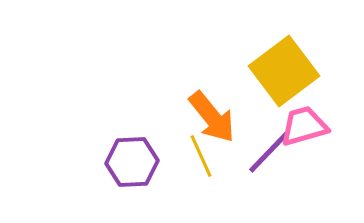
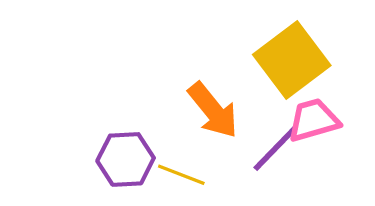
yellow line: (201, 156) -> (181, 175), moved, turned -45

